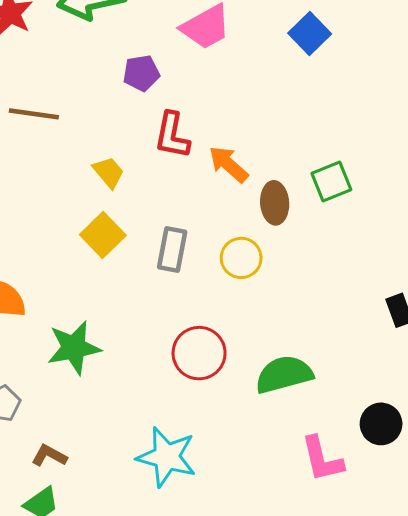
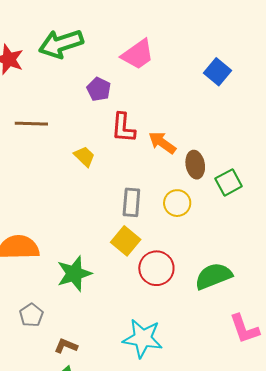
blue square: (310, 33) -> (218, 72), moved
purple pentagon: (141, 73) -> (99, 89), turned -30
green square: (331, 181) -> (229, 182), moved
yellow square: (103, 235) -> (126, 241), moved

